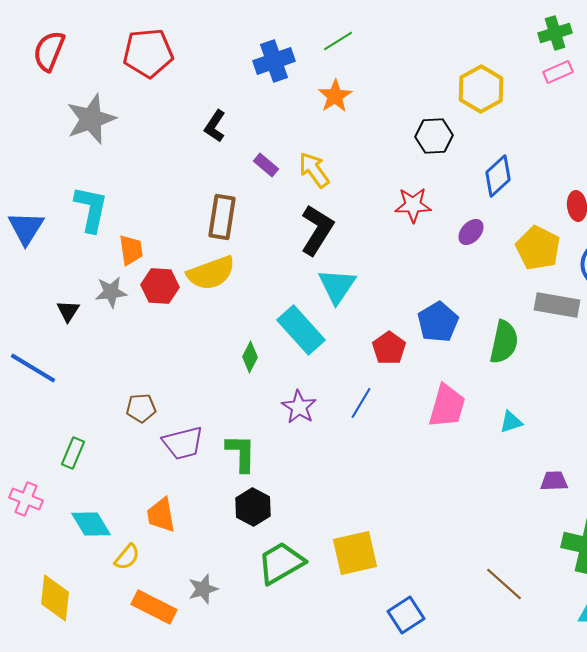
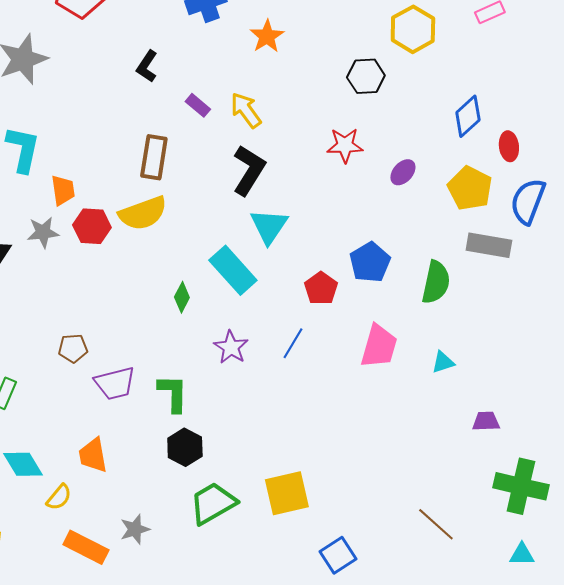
blue diamond: (498, 176) -> (468, 116), moved

